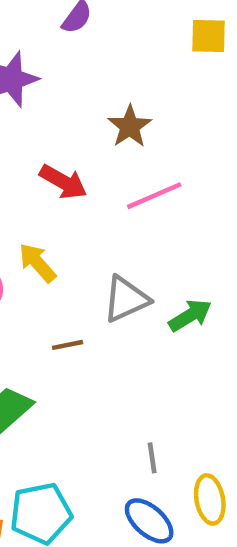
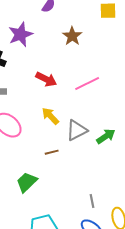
brown star: (130, 126) -> (72, 36), moved
yellow arrow: (37, 263) -> (50, 116), moved

